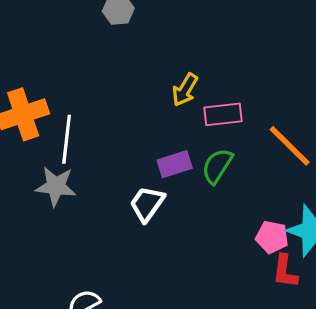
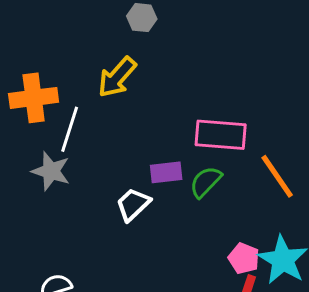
yellow arrow: (185, 90) -> (117, 77), moved, size x1.4
pink rectangle: (223, 114) -> (221, 135), size x1.4

